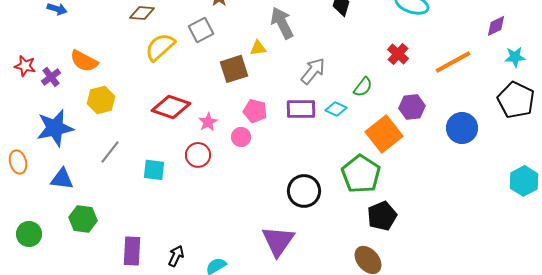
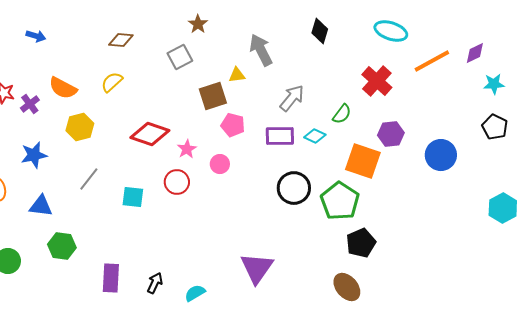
yellow semicircle: (160, 47) -> (112, 82), moved, size x0.7
red cross: (398, 54) -> (377, 81), size x1.4
orange line: (453, 62) -> (432, 61), moved
black pentagon: (516, 100) -> (495, 127), size x0.7
pink pentagon: (255, 111) -> (233, 125), moved
blue star: (55, 128) -> (34, 155), size x0.7
orange square: (384, 134) -> (363, 161), turned -33
black circle: (304, 191) -> (294, 188), moved

